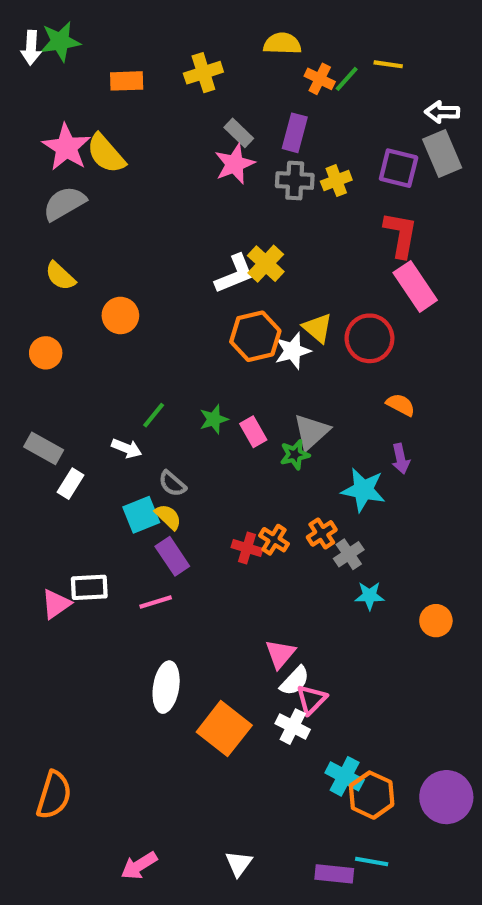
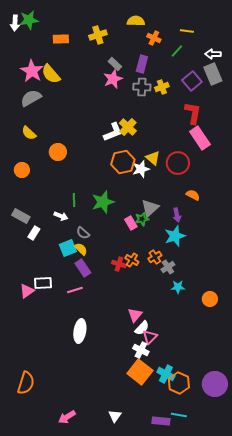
green line: (347, 79) -> (177, 51), moved
purple square: (399, 168) -> (192, 81), turned 36
green line: (154, 415) -> (74, 200), turned -40
green star: (214, 419) -> (103, 202), size x1.6
pink rectangle: (253, 432) -> (131, 223), moved
purple arrow: (401, 459) -> (177, 215), moved
cyan star: (363, 490) -> (175, 236), turned -30
orange square: (224, 729) -> (140, 372), moved

